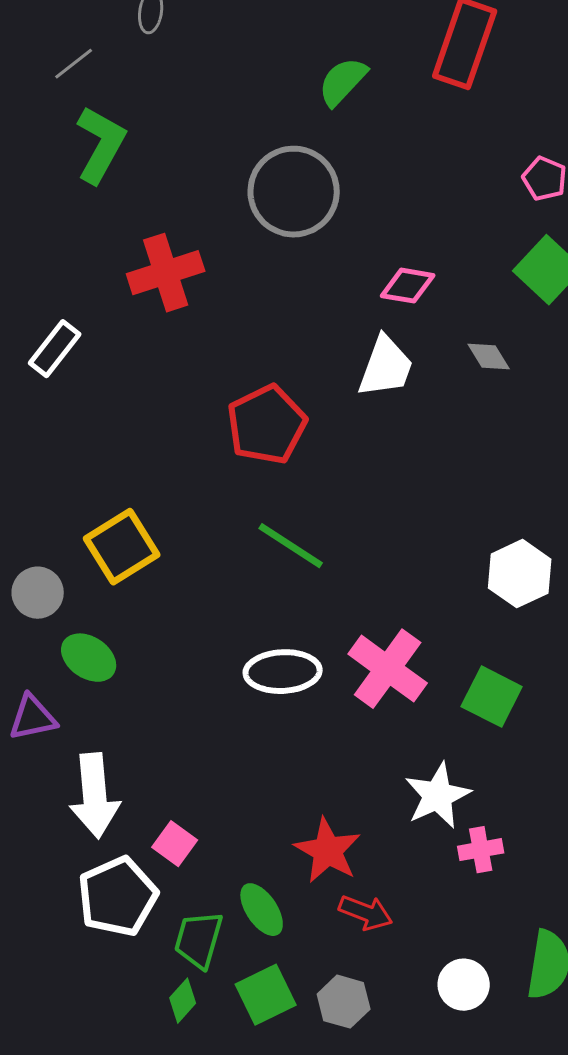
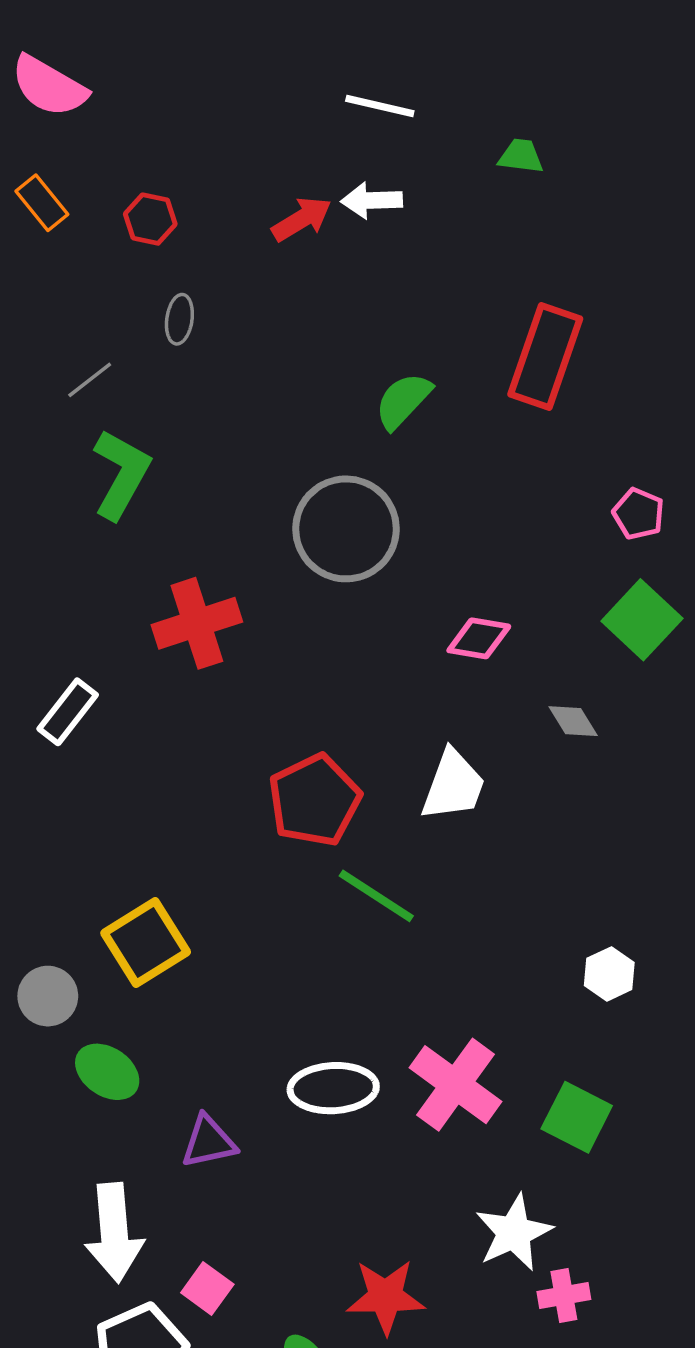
white trapezoid: (386, 367) -> (453, 785), moved
green line: (291, 546) -> (376, 896), moved
white hexagon: (520, 574) -> (609, 974), size x0.7
purple triangle: (33, 718) -> (209, 1142), moved
red star: (328, 851) -> (386, 1297), turned -30

